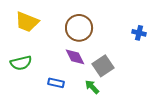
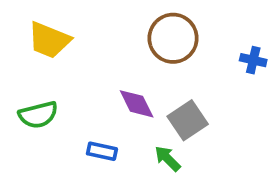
brown circle: (79, 28) -> (173, 38), moved

